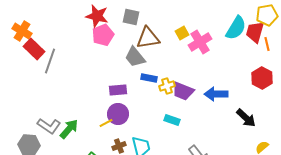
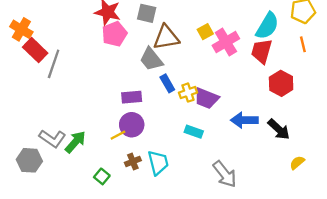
red trapezoid: (255, 32) -> (262, 51), moved
blue rectangle: (149, 78) -> (167, 83), turned 49
red hexagon: (262, 78) -> (281, 83), moved
blue arrow: (216, 94) -> (244, 120), moved

